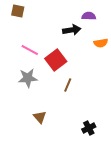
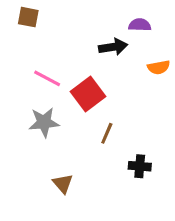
black cross: (89, 128) -> (140, 166), moved, turned 32

